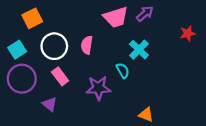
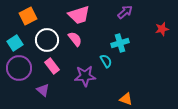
pink trapezoid: (116, 17) -> (79, 15), moved
pink semicircle: (87, 45) -> (75, 39), turned 133
cyan cross: (139, 50) -> (120, 43), turned 30

